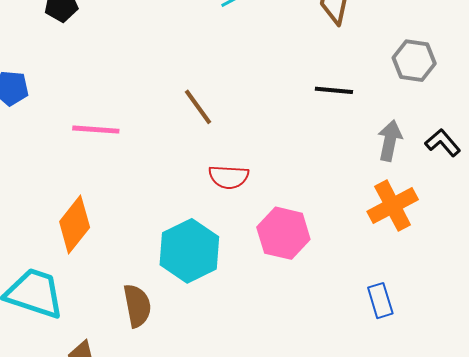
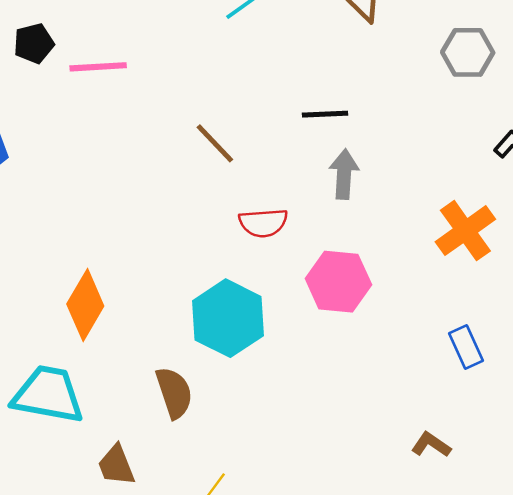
black line: (334, 90) -> (325, 114), moved
pink line: (96, 130) -> (98, 67), moved
gray arrow: (390, 141) -> (344, 174), moved

